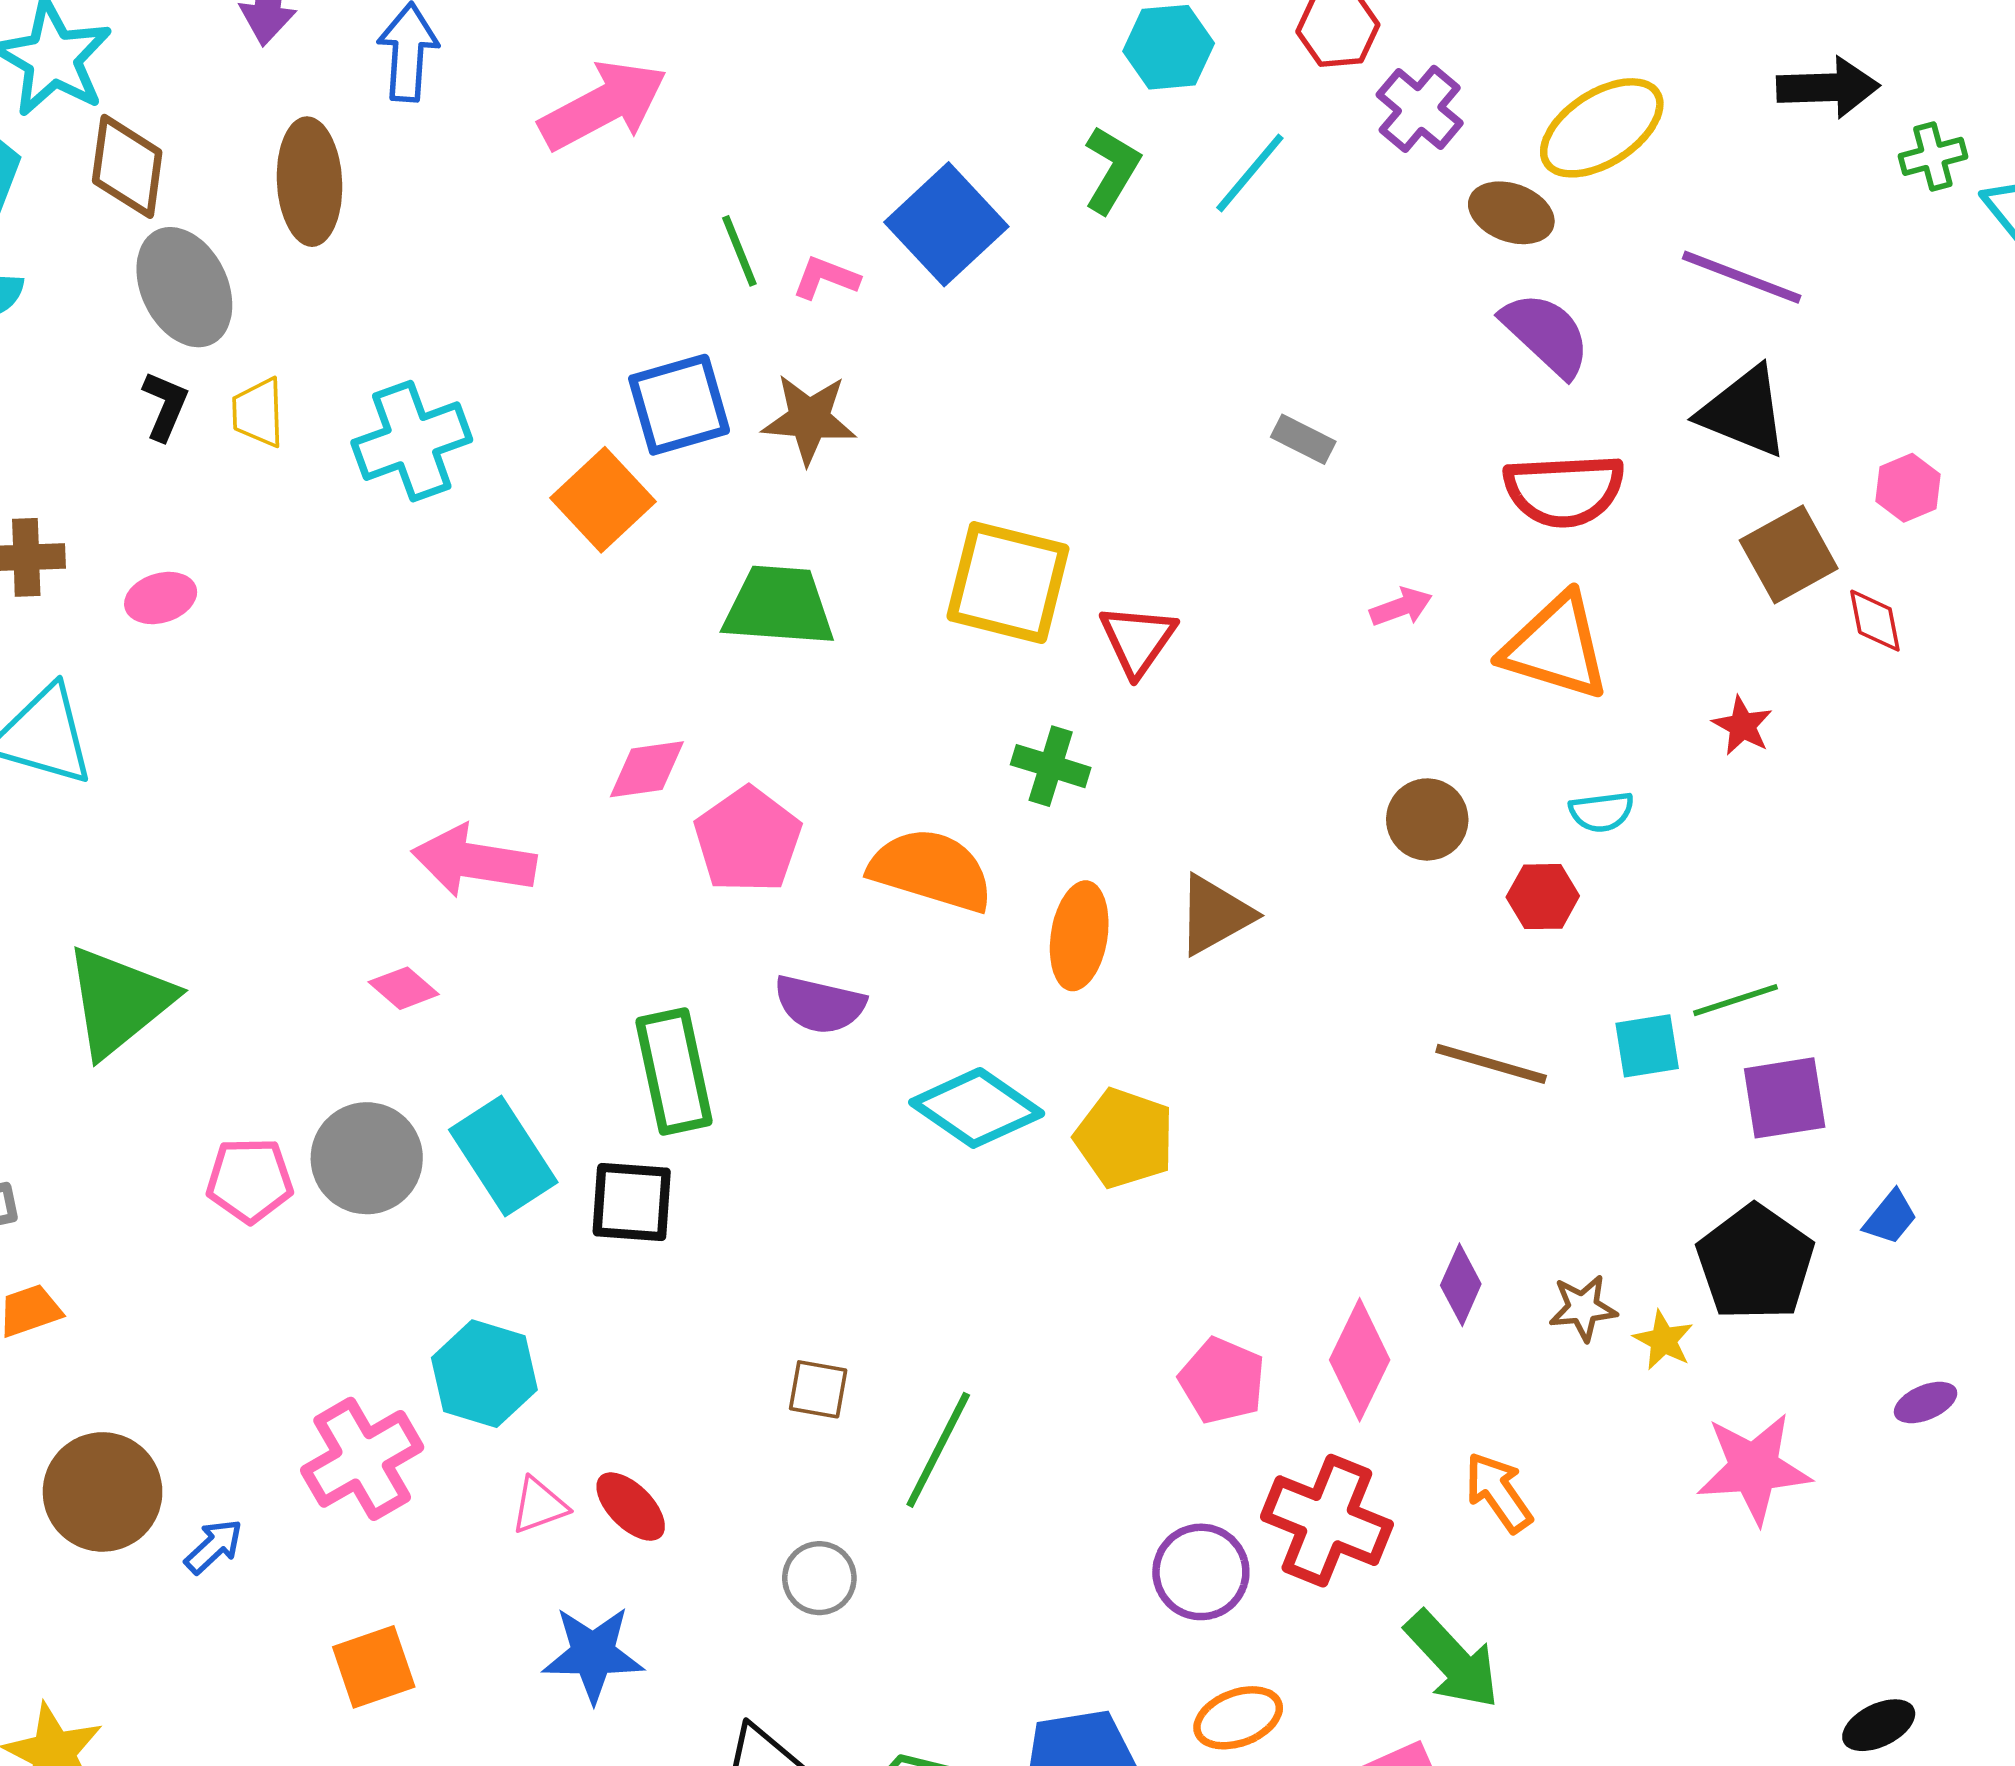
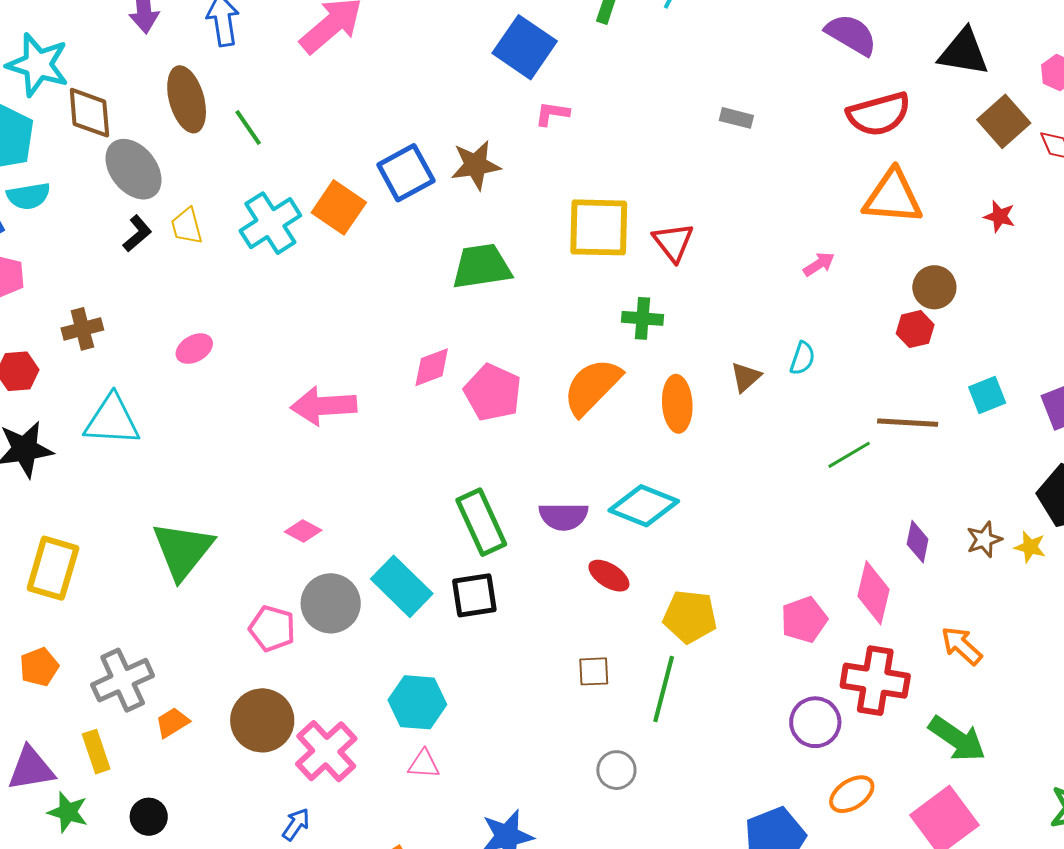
green line: (739, 251) -> (248, 127), moved
pink L-shape: (826, 278) -> (552, 114), moved
black L-shape: (165, 406) -> (137, 233), turned 39
orange square: (603, 500) -> (339, 207), moved
pink ellipse: (161, 598) -> (194, 349), moved
pink arrow: (1401, 607) -> (819, 264), moved
cyan semicircle: (1601, 812) -> (802, 358), moved, turned -52
brown circle: (1427, 819) -> (934, 287), moved
pink arrow: (474, 861) -> (324, 406), moved
orange semicircle: (931, 870) -> (592, 387), turned -50
brown triangle: (1215, 915) -> (746, 377), size x0.7
pink diamond: (404, 988) -> (303, 531), moved
green line: (1735, 1000) -> (849, 455), moved
purple semicircle: (820, 1004) -> (563, 516), moved
yellow pentagon: (1125, 1138) -> (690, 617), moved
pink pentagon: (250, 1180) -> (272, 628), turned 30
pink pentagon: (1222, 1381) -> (804, 620), turned -30
pink cross: (362, 1459) -> (326, 751), moved
brown circle: (103, 1492) -> (262, 720), moved
pink triangle: (539, 1505) -> (424, 764), moved, turned 36
red ellipse: (631, 1507) -> (609, 576), moved

